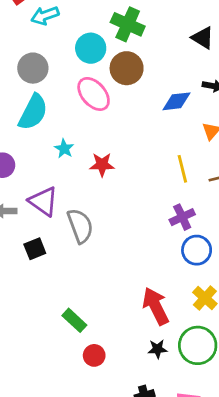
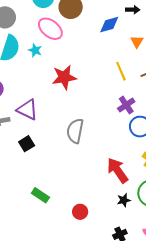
cyan star: (64, 149) -> (35, 50), moved
red star: (102, 165) -> (64, 77), size x1.4
gray semicircle: (80, 226) -> (75, 131), moved, turned -140
green rectangle: (74, 320) -> (40, 195), moved

